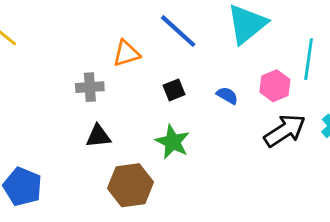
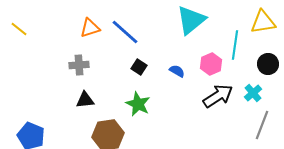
blue line: (178, 31) -> (125, 32), moved
orange triangle: (126, 53) -> (90, 28), moved
black square: (174, 90) -> (139, 67), turned -35

